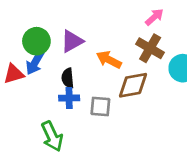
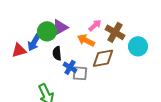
pink arrow: (154, 17) -> (95, 25), moved
green circle: (36, 41) -> (47, 31), moved
blue cross: (69, 98) -> (70, 67), moved, turned 32

